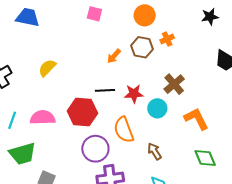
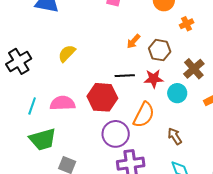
brown hexagon: (142, 47) -> (160, 50), moved
orange semicircle: (124, 130) -> (144, 115), turned -132

